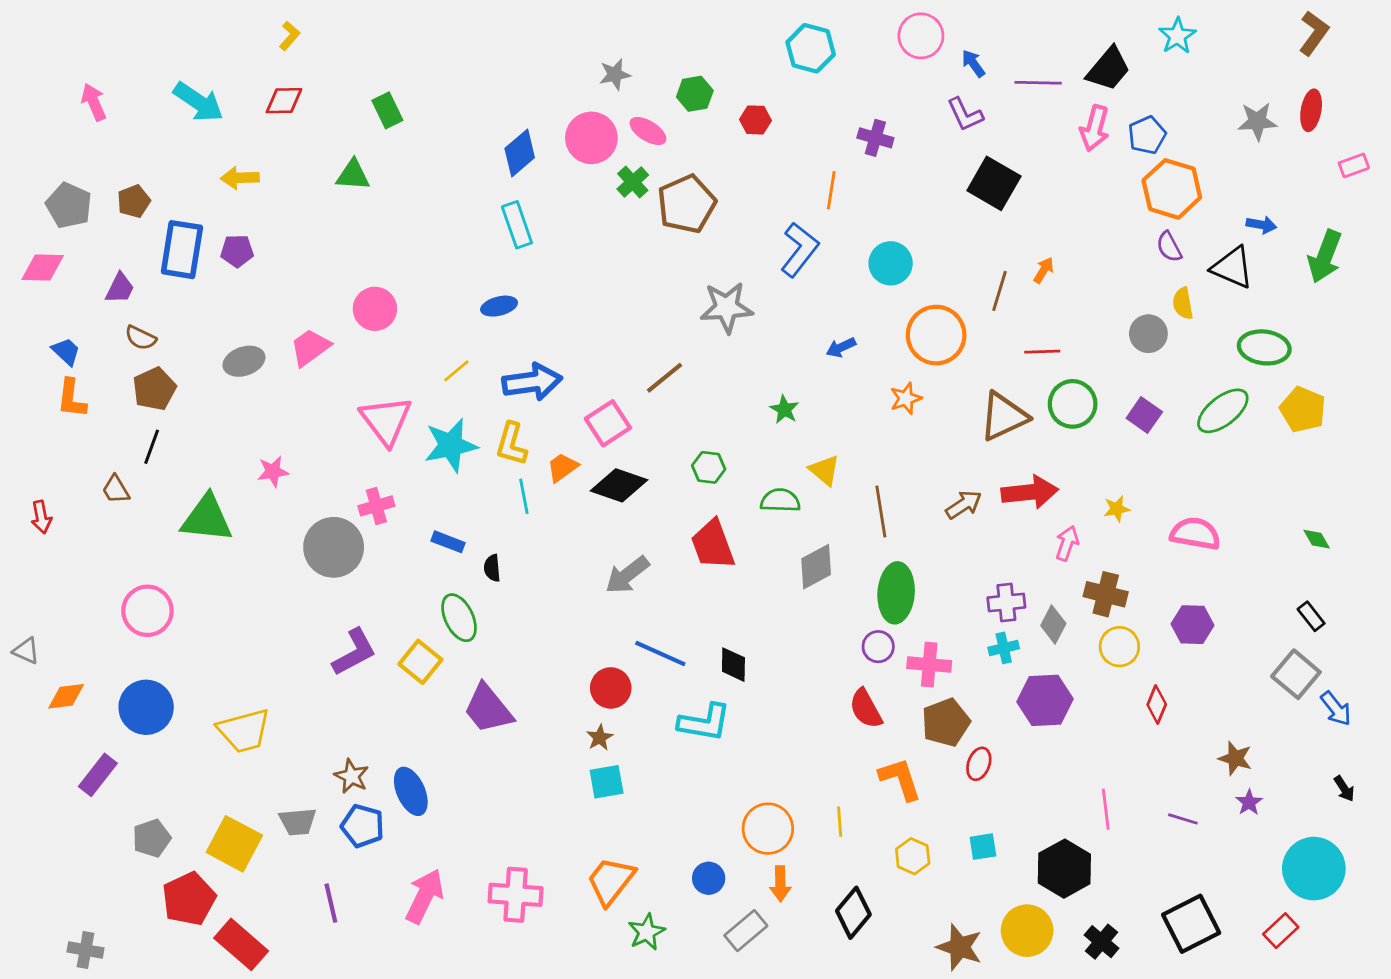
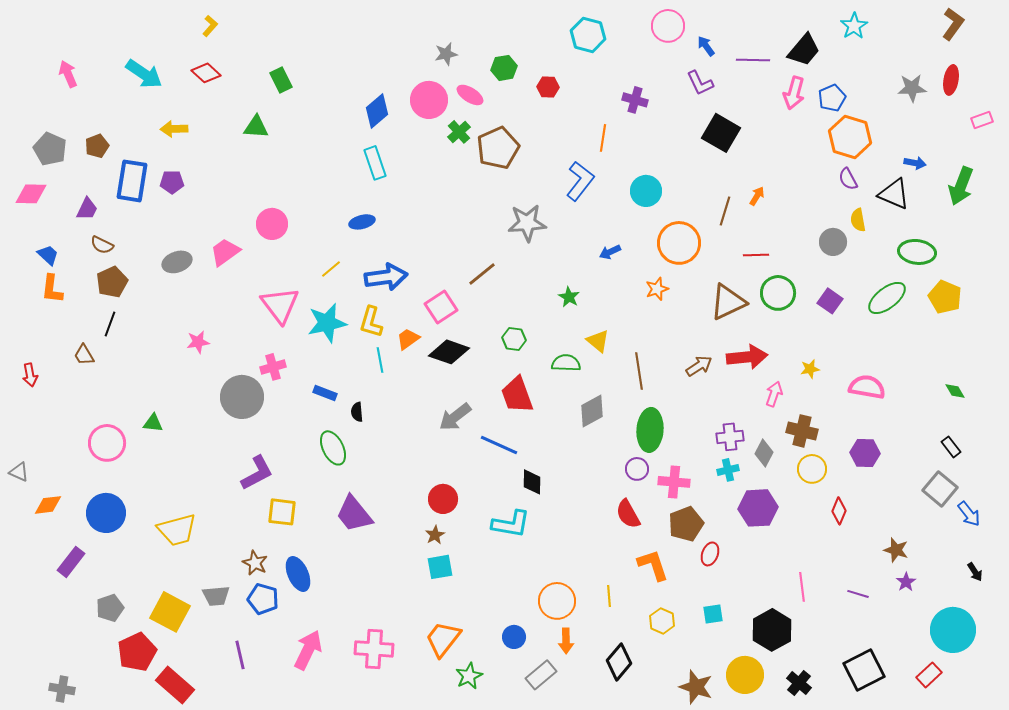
red diamond: (284, 101) -> (206, 73), turned 44
green triangle: (207, 518) -> (153, 423), moved, size x0.5
blue line: (660, 654) -> (499, 445), moved
yellow square: (420, 662) -> (282, 512), moved, turned -32

